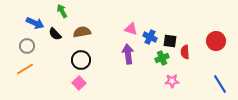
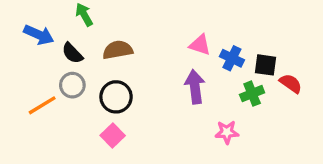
gray circle: (27, 46) -> (72, 85), moved
red semicircle: (185, 52) -> (291, 83), turned 128
orange line: (25, 69) -> (42, 105), moved
pink star: (172, 81) -> (227, 132), moved

